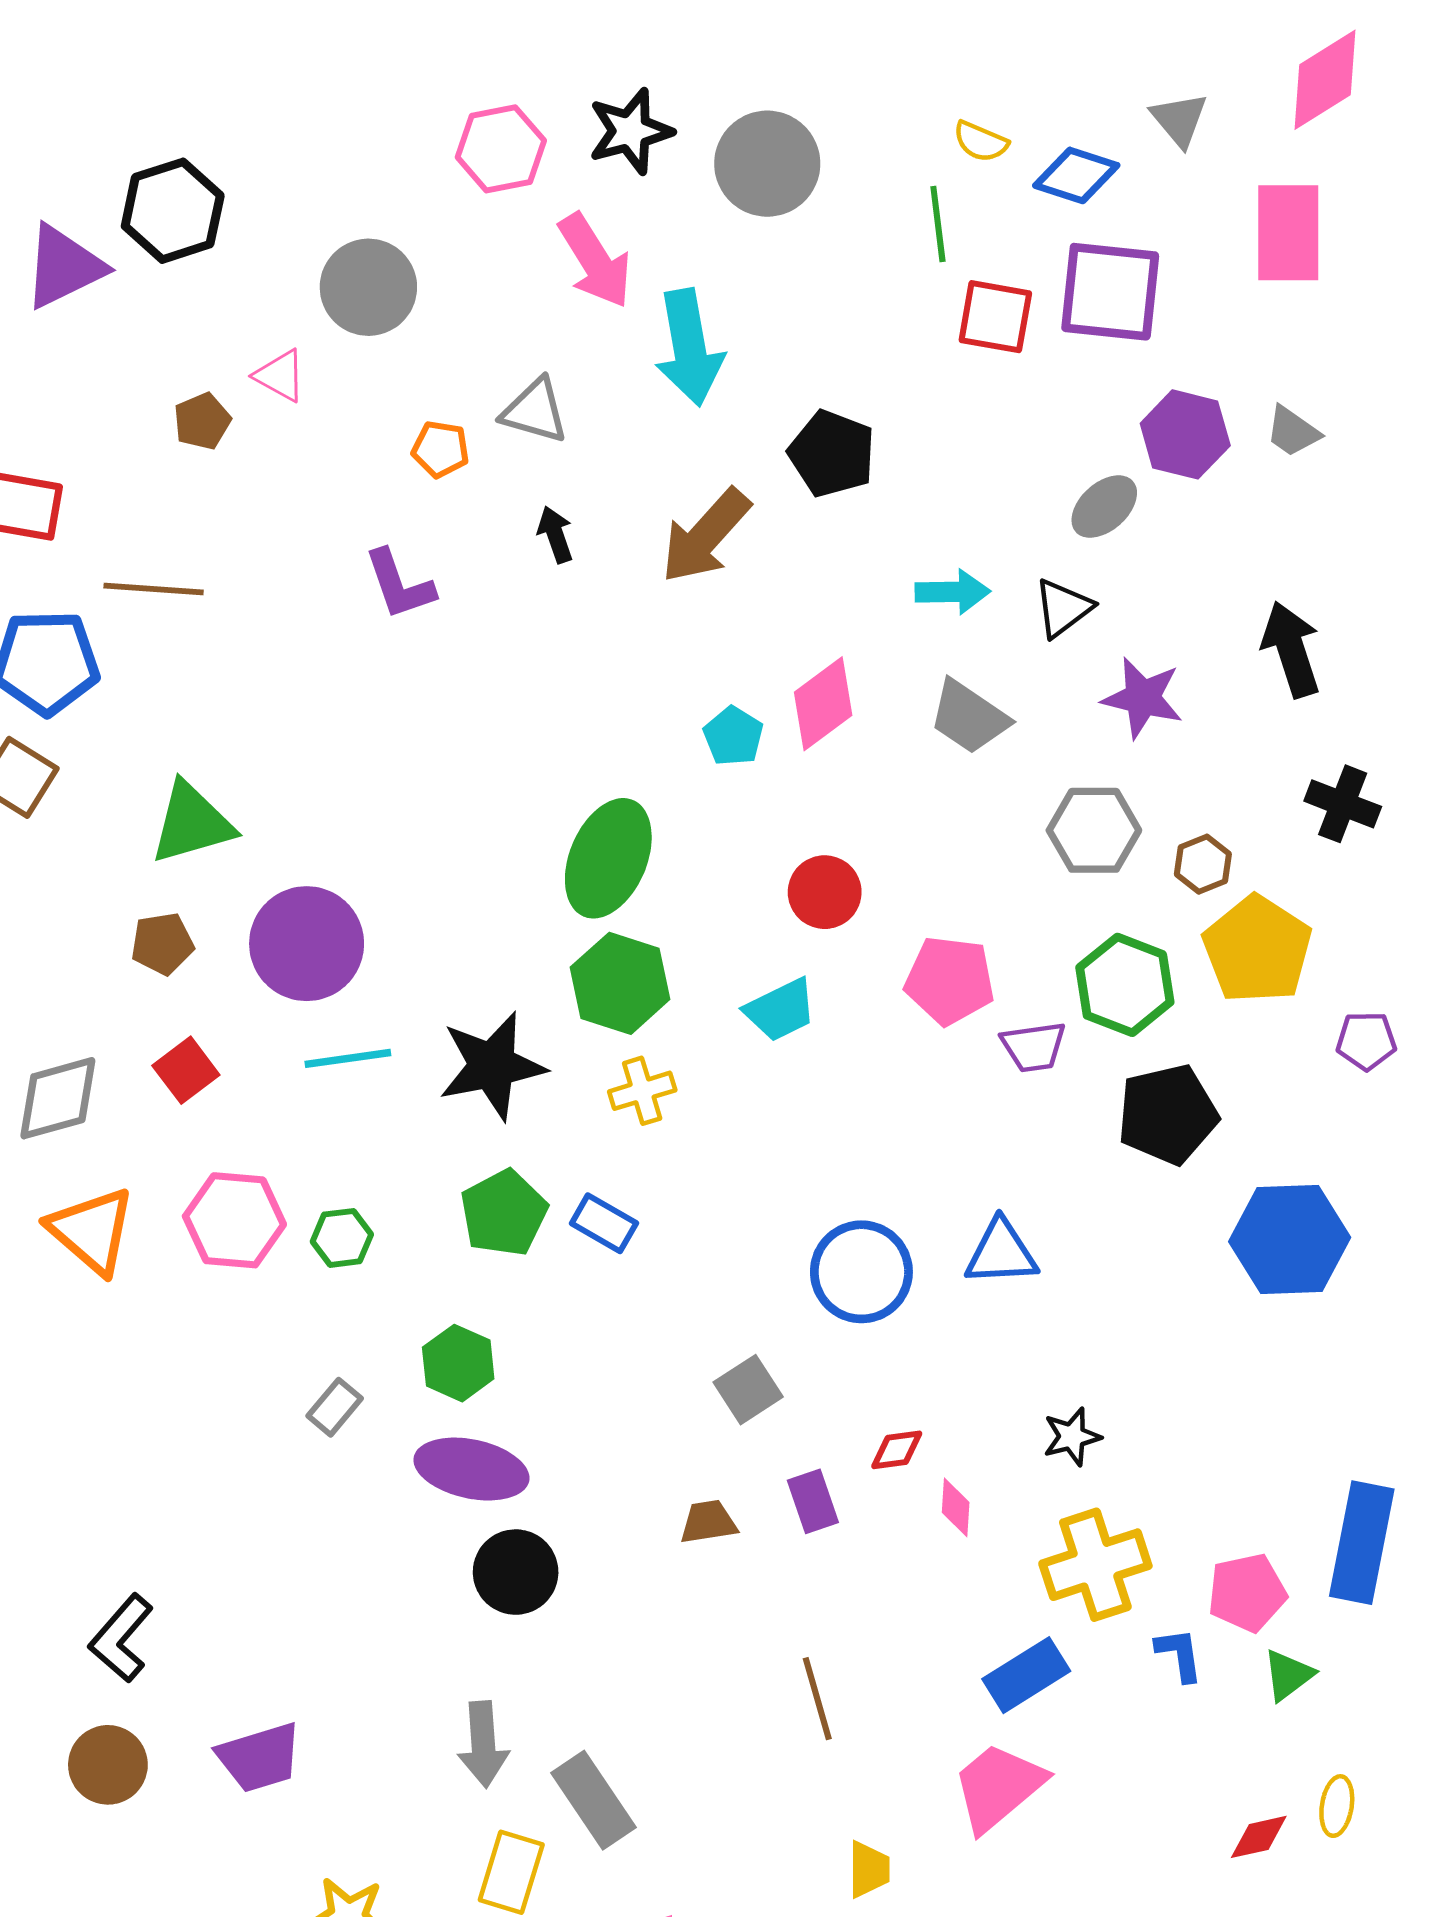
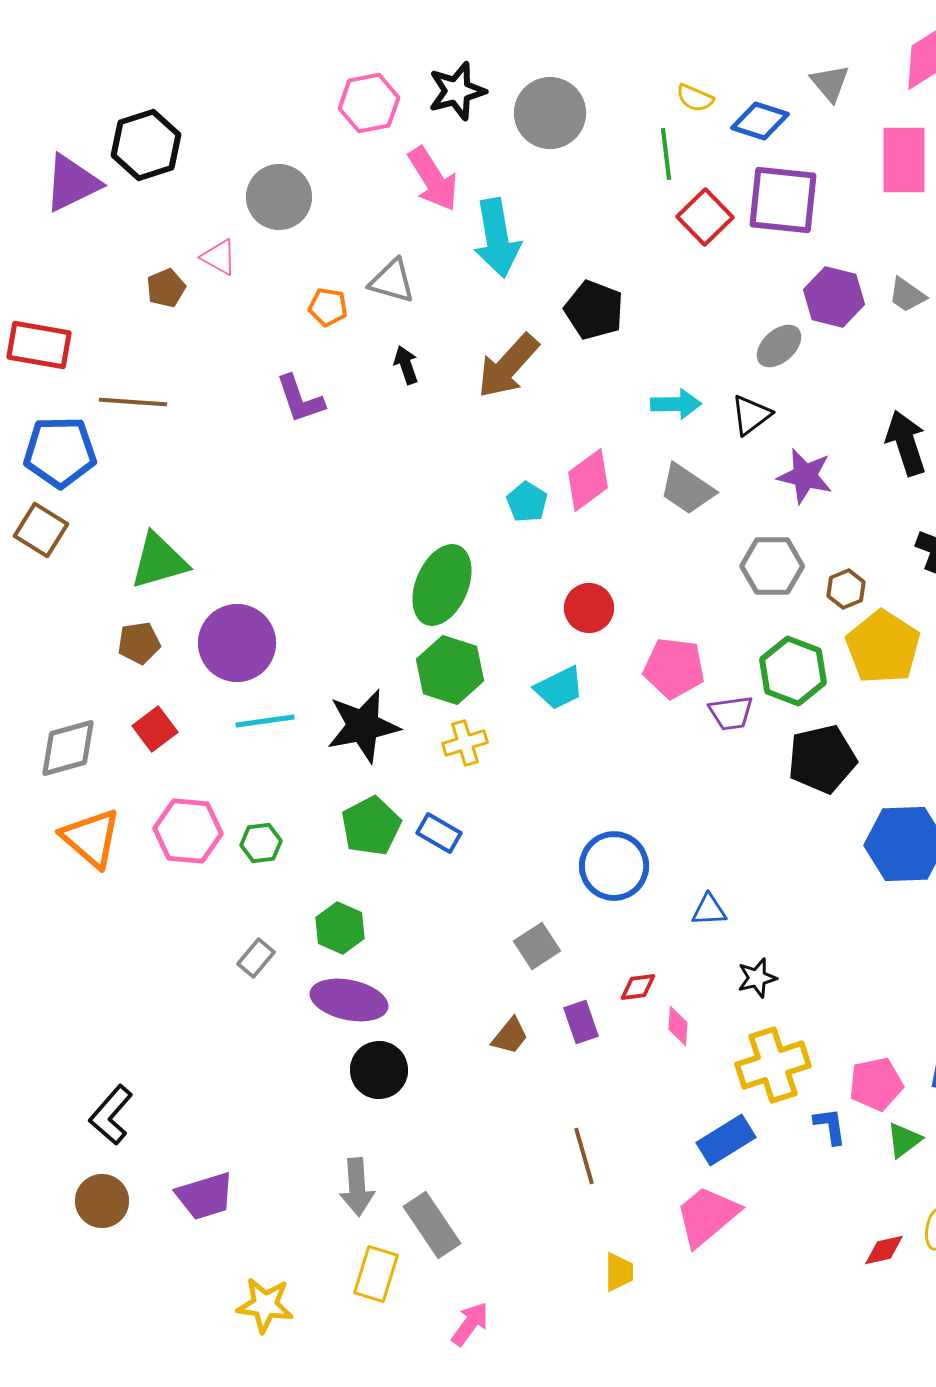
red square: (995, 317) -> (705, 217), turned 36
blue triangle: (1001, 1253) -> (709, 910), moved, size x0.7
brown trapezoid: (708, 1522) -> (510, 1036), turned 138

